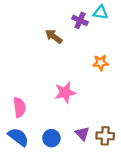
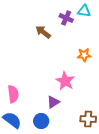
pink star: (65, 92) -> (65, 81), moved, turned -30
purple triangle: (82, 134) -> (53, 102), moved, turned 40

